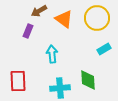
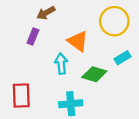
orange triangle: (64, 19) -> (78, 41), moved
green diamond: (88, 80) -> (94, 74), moved, turned -70

